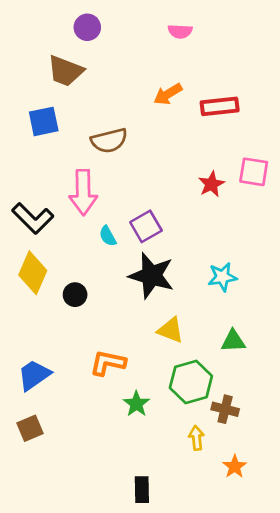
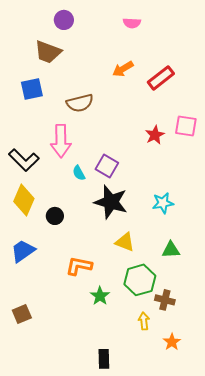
red rectangle: (220, 106) -> (161, 78), turned -32
purple square: (146, 226) -> (107, 166), turned -30
blue trapezoid: (34, 375) -> (23, 251), moved

